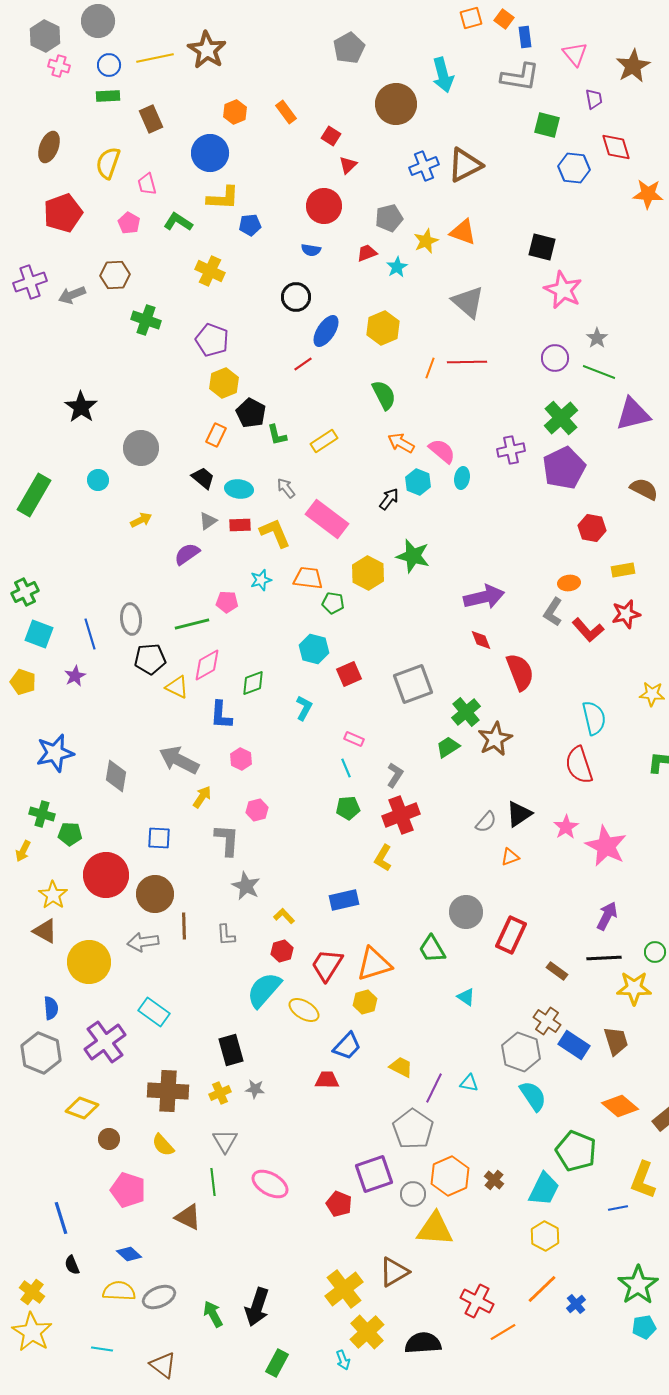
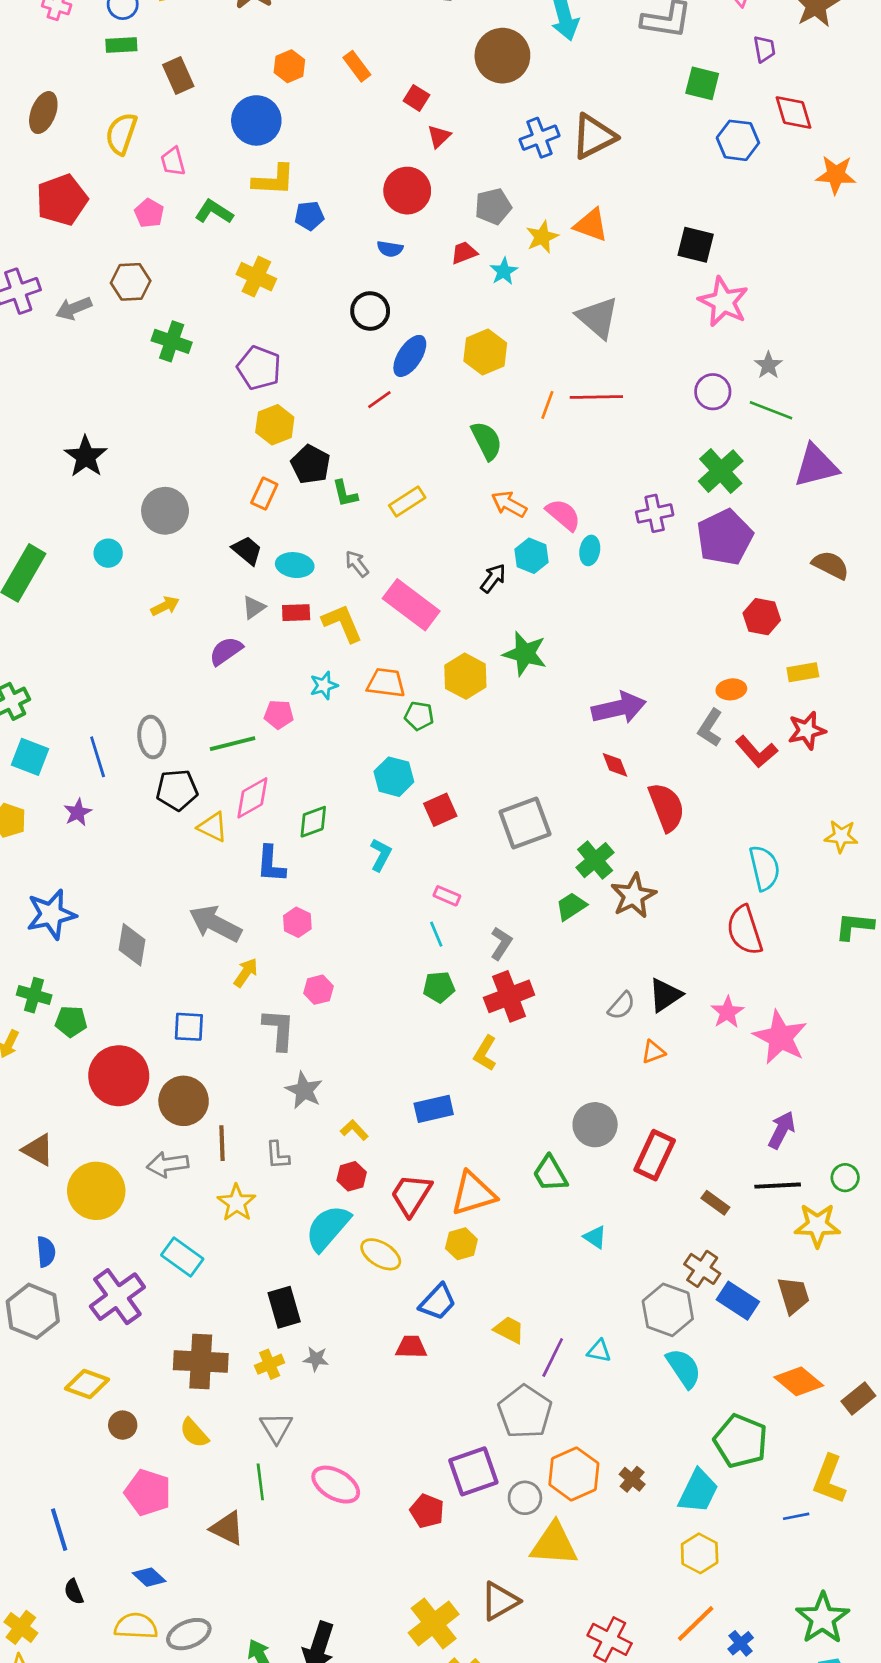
yellow star: (53, 895) -> (236, 1203), moved

